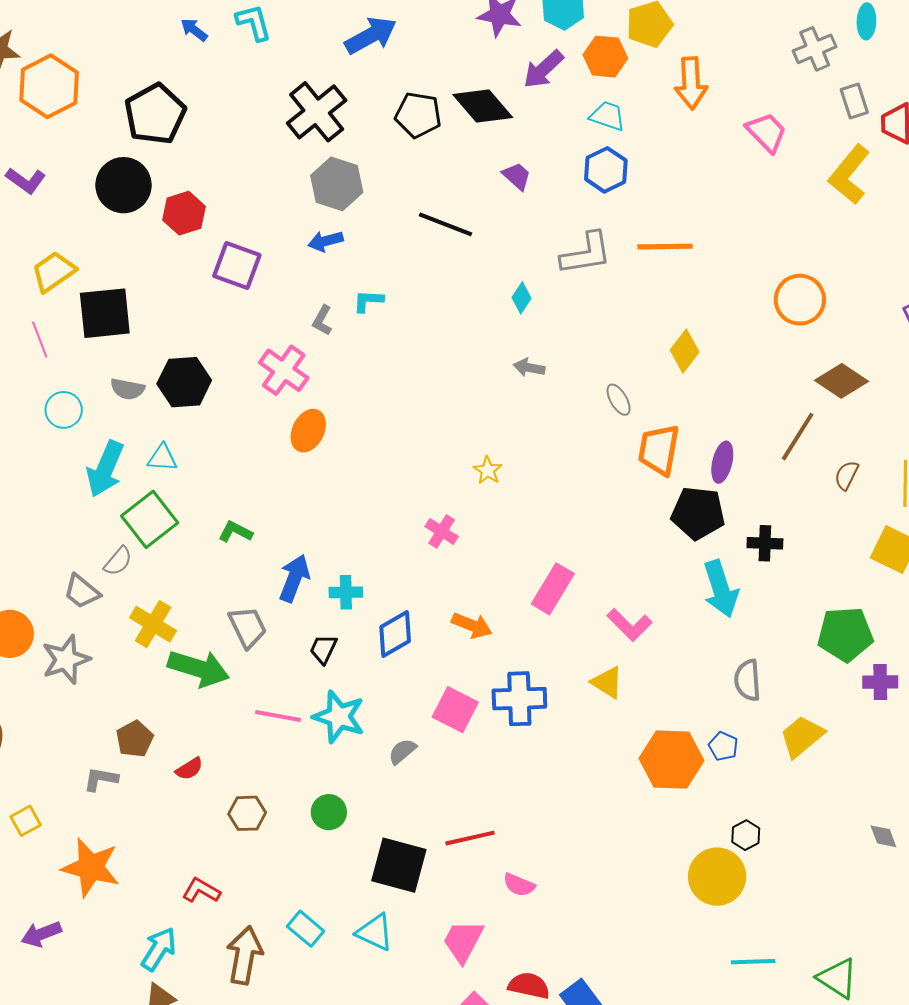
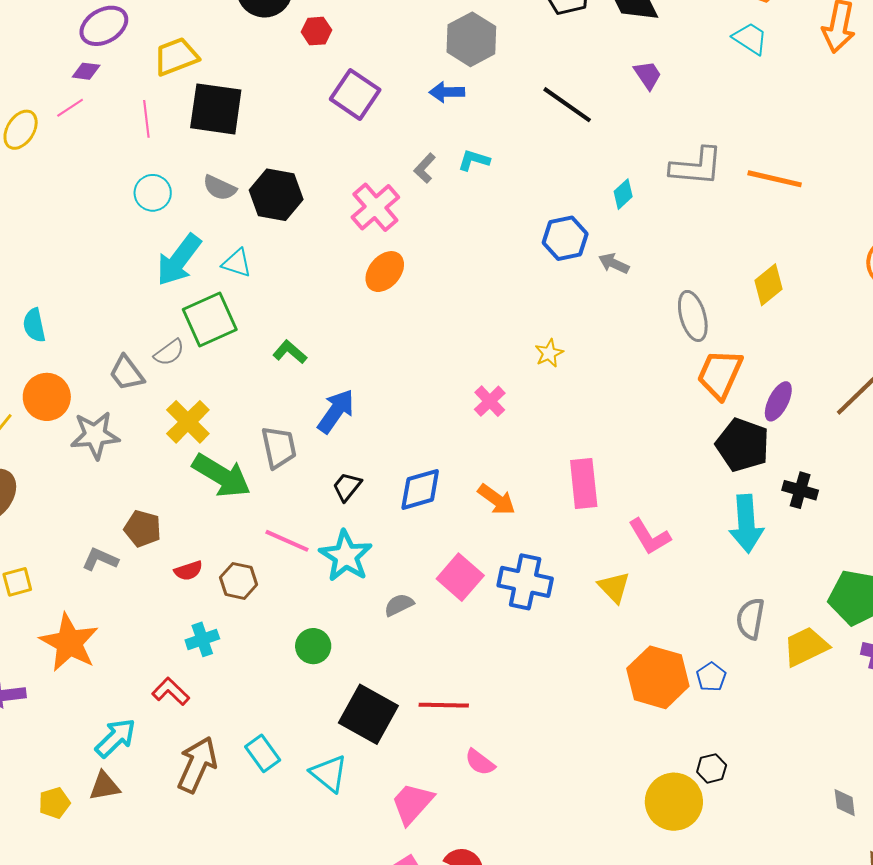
blue hexagon: (606, 170) -> (565, 238), moved
red hexagon: (184, 213) -> (316, 31), size x0.7
gray ellipse: (619, 400) -> (693, 316), size x1.5
pink rectangle: (553, 589) -> (584, 483), turned -51
cyan cross: (346, 592) -> (202, 639), moved, turned -32
yellow trapezoid: (802, 736) -> (806, 647), moved
brown pentagon: (135, 739) -> (143, 529), turned 30
brown hexagon: (247, 813) -> (239, 581), moved

